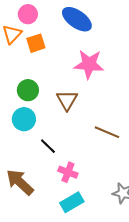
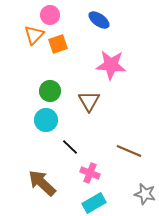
blue ellipse: (77, 19) -> (99, 20), size x0.7
brown line: (107, 132) -> (129, 151), moved

